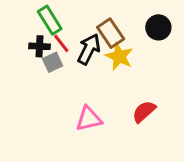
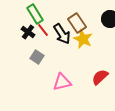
black cross: (40, 46) -> (28, 32), turned 32
black arrow: (89, 49) -> (62, 34), turned 120
gray square: (53, 62) -> (37, 57), moved, turned -32

